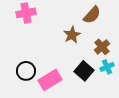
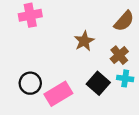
brown semicircle: (92, 15) -> (124, 21), moved
cyan cross: (107, 67) -> (125, 78), turned 32

